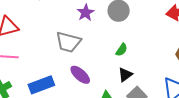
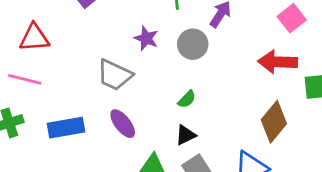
purple star: (86, 13) -> (146, 38), turned -30

